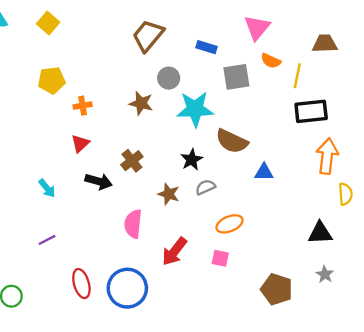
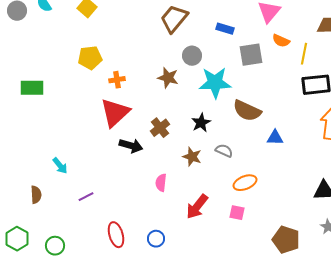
red triangle: (80, 143) -> (115, 113), size x1.8
black star: (192, 160) -> (201, 123), moved
gray semicircle: (205, 187) -> (224, 151), turned 48
cyan arrow: (47, 188) -> (60, 166), moved
pink semicircle: (133, 224) -> (161, 183), size x0.7
blue circle: (127, 288) -> (156, 239), size x0.5

